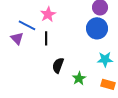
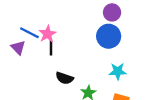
pink star: (48, 14) -> (48, 34), moved
black semicircle: (58, 65) -> (64, 78), turned -91

